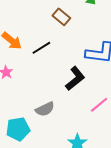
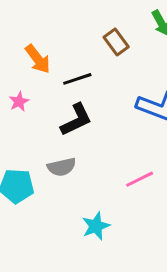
black L-shape: (75, 78) -> (76, 120), moved

